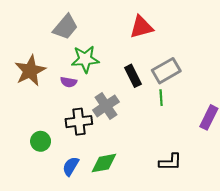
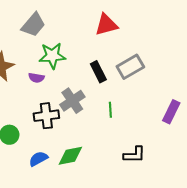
green line: (161, 98) -> (110, 110), moved
blue semicircle: (71, 166) -> (38, 159), turned 30

